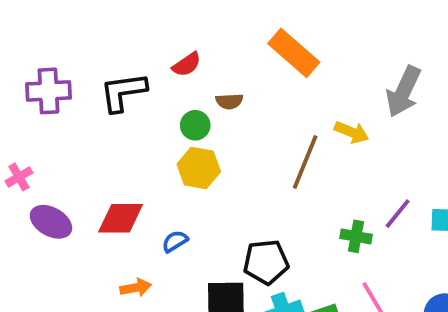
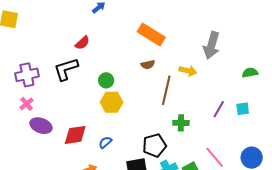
red semicircle: (187, 65) -> (82, 43), moved
brown semicircle: (229, 101) -> (148, 65), moved
pink cross: (19, 177) -> (27, 104), moved
purple ellipse: (51, 222) -> (41, 126), moved
green cross: (356, 236) -> (181, 123), moved

